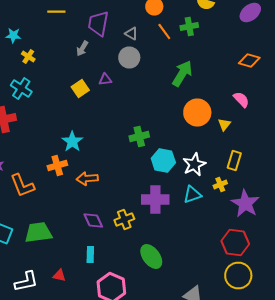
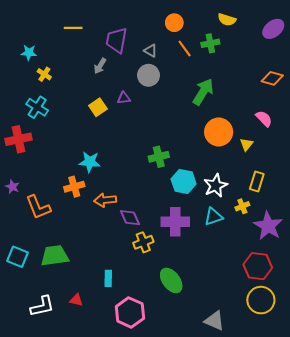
cyan star: (72, 142) -> (90, 162), turned -30
purple diamond: (93, 220) -> (130, 218), moved

